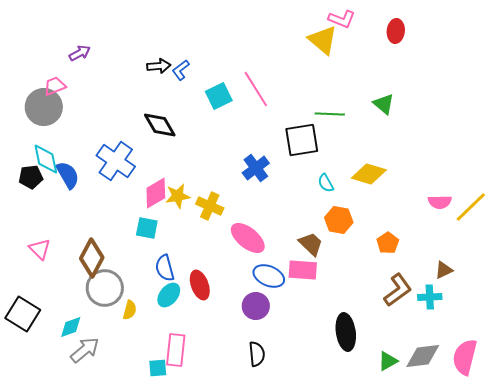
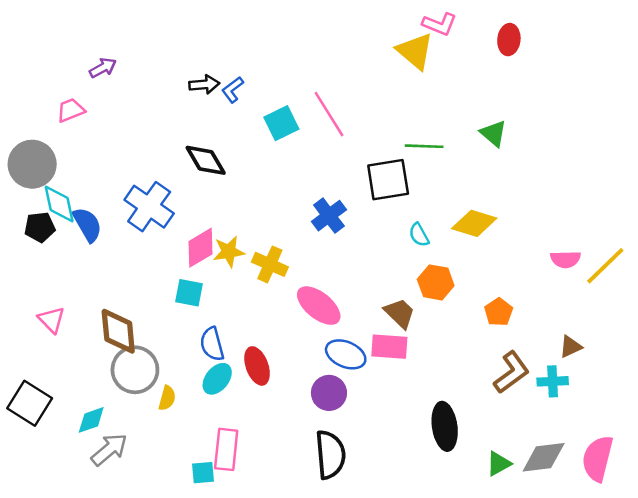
gray circle: (44, 107) -> (32, 164), moved
brown diamond: (92, 258) -> (118, 331), turned -33
black semicircle: (257, 354) -> (330, 455), size x1.5

